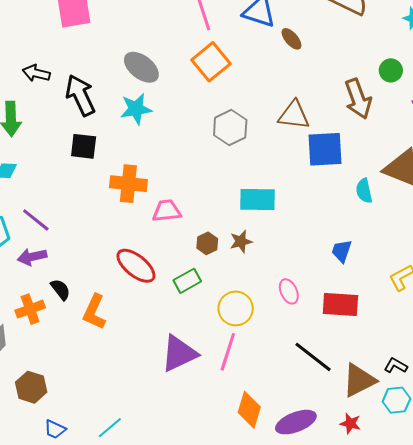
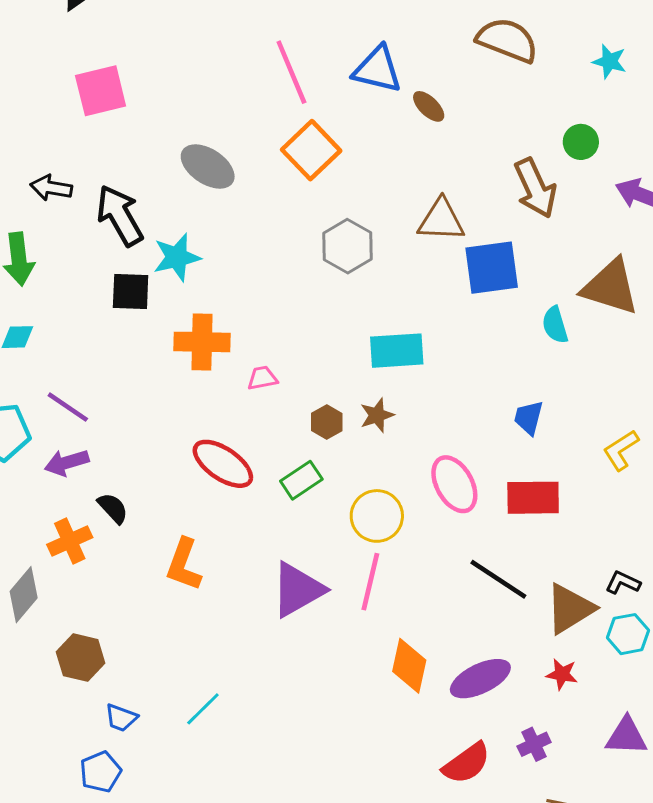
cyan star: (136, 109) -> (177, 257), moved
pink trapezoid: (167, 211) -> (262, 378), size x0.7
pink ellipse: (289, 291) -> (454, 484), size x1.5
orange L-shape: (94, 312) -> (184, 565), moved

